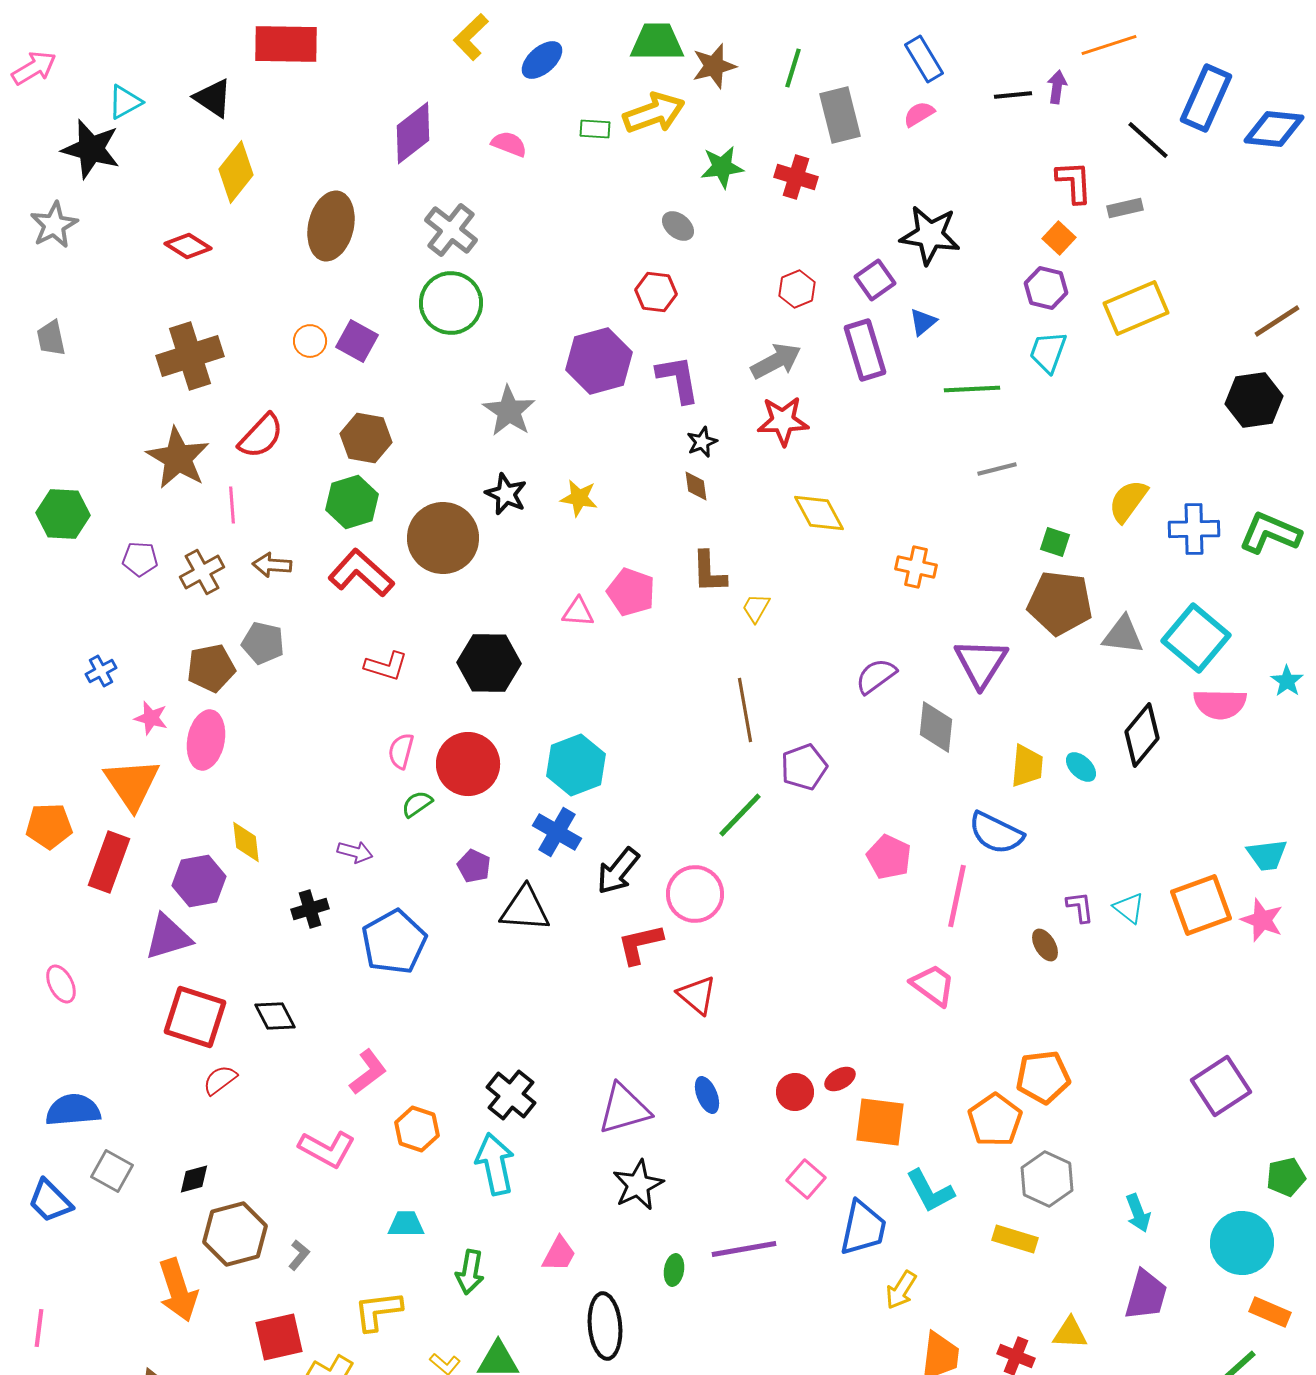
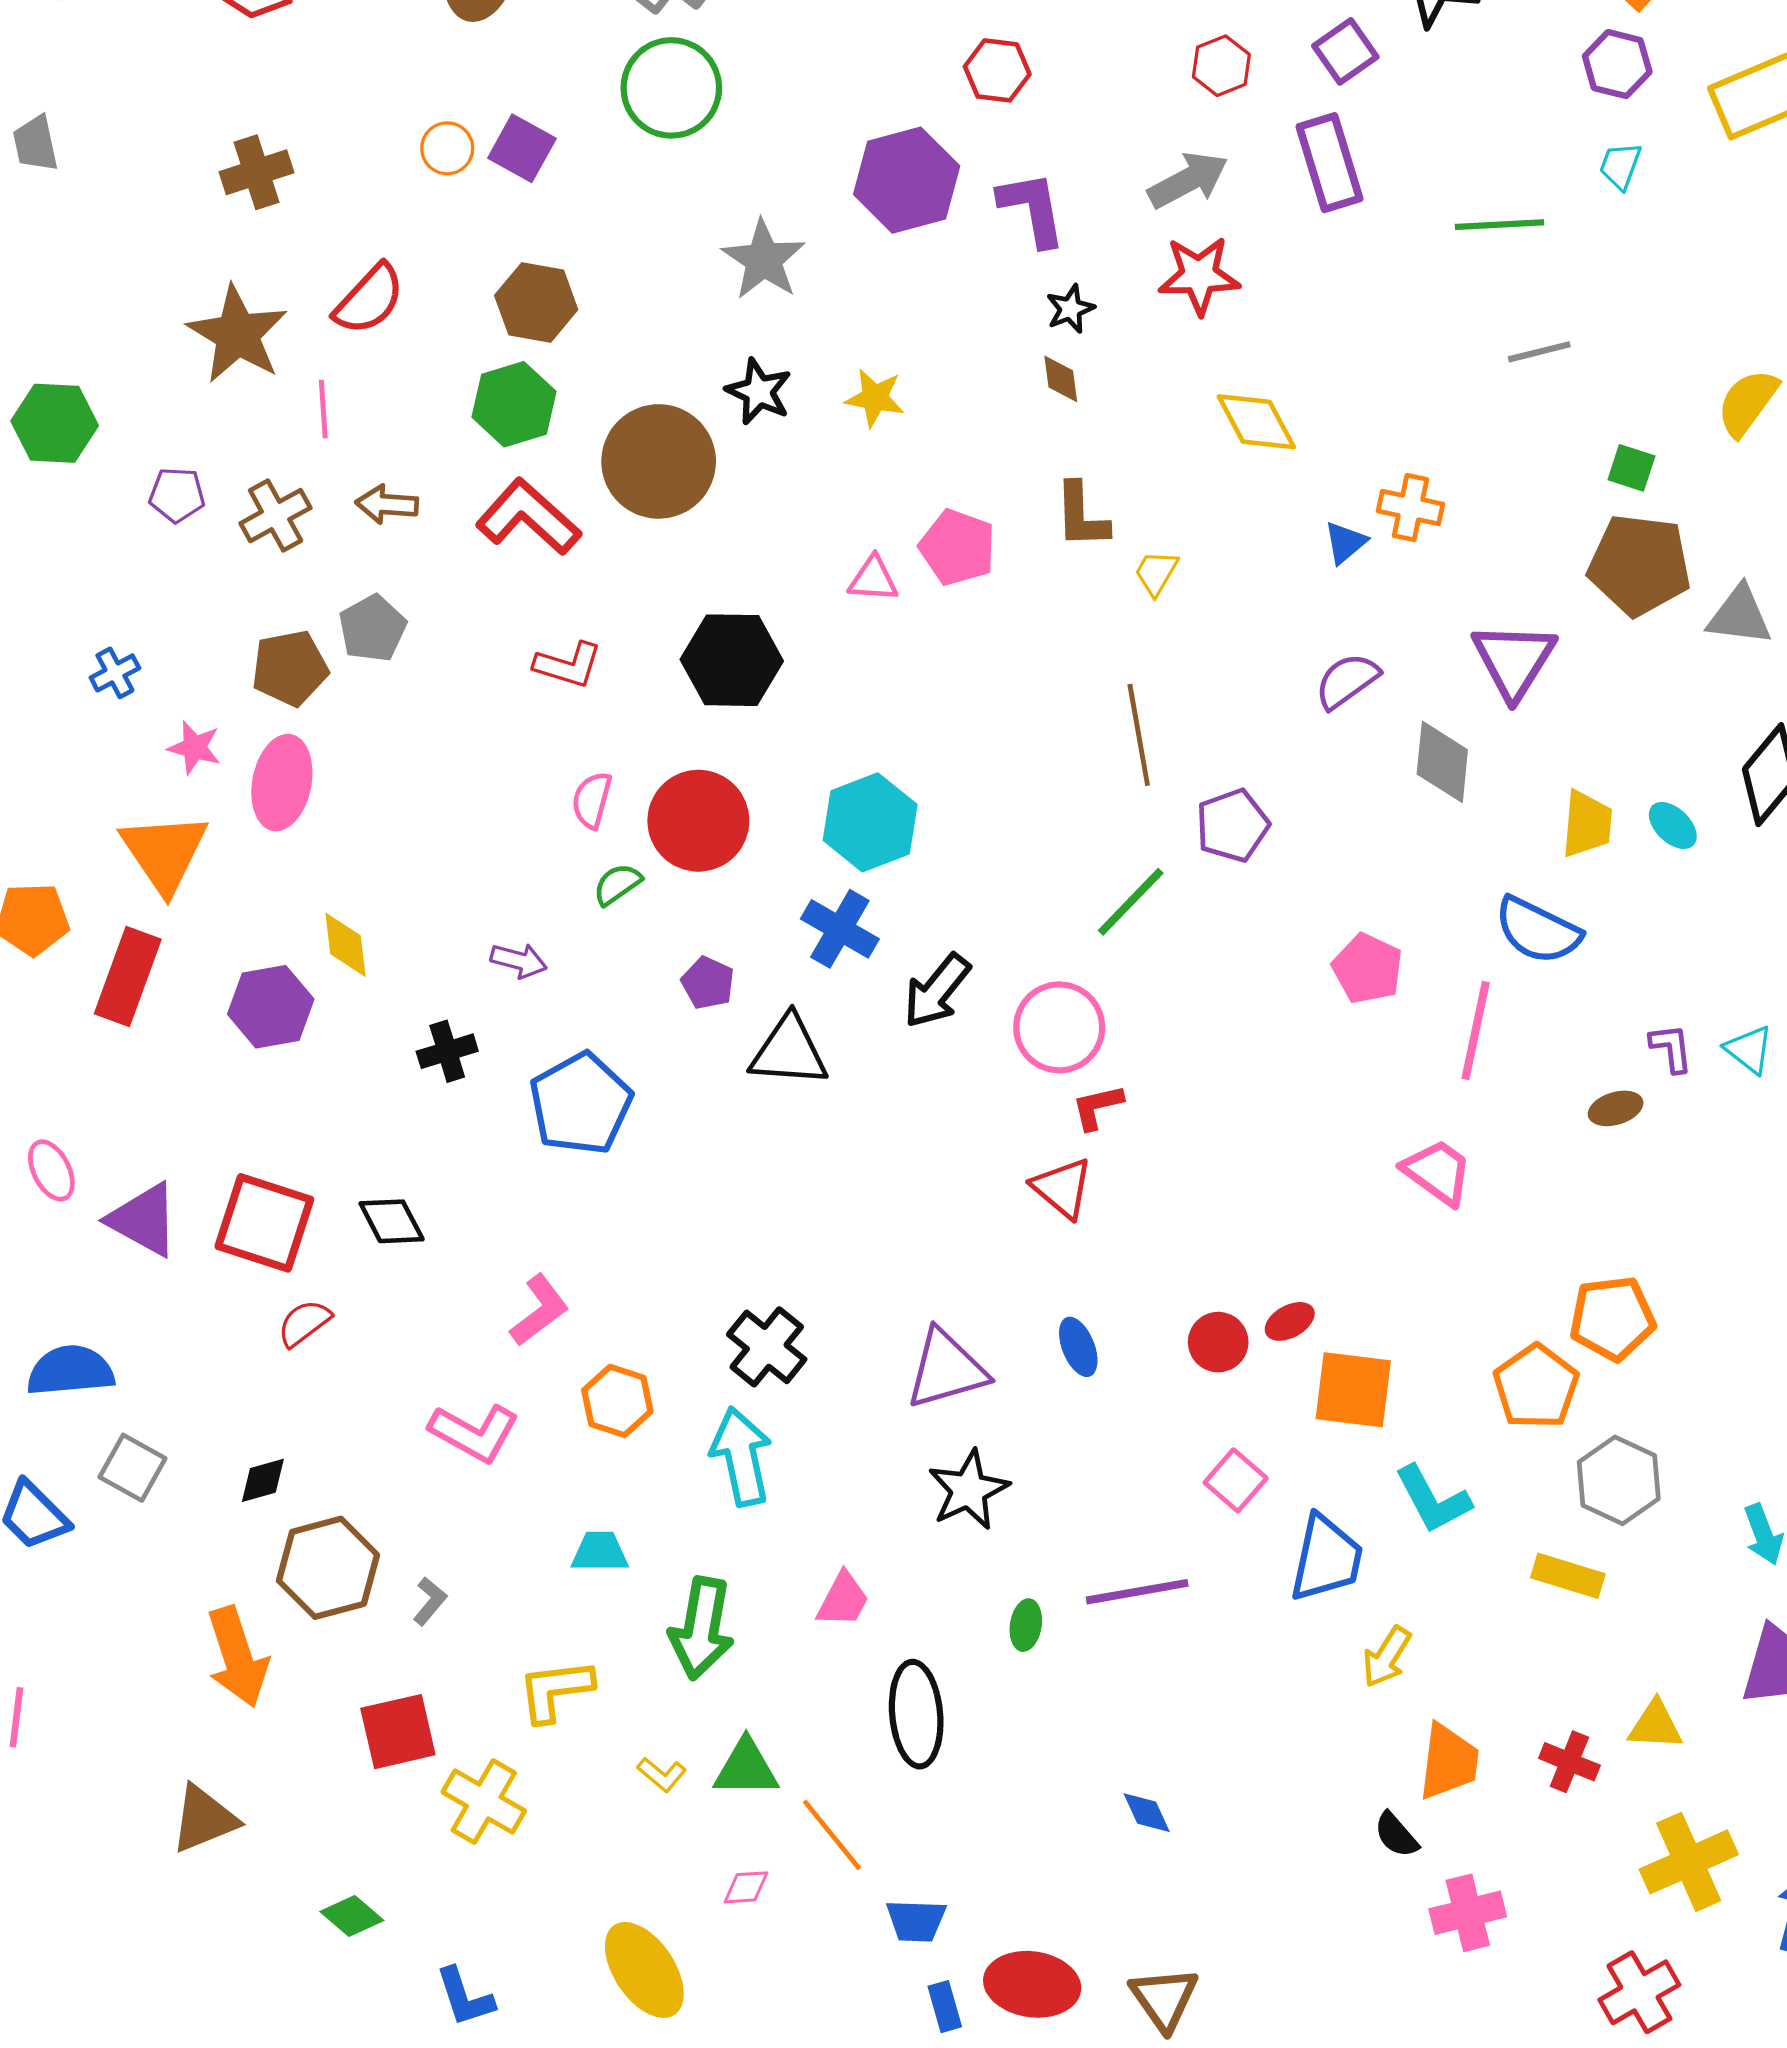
blue triangle: (923, 322) -> (1345, 543), moved
cyan trapezoid: (1048, 352) -> (1620, 166), size x0.7
brown cross: (190, 356) -> (256, 172), size x0.7
gray pentagon: (263, 643) -> (372, 628), turned 30
purple triangle: (168, 937) -> (144, 1220), moved, turned 46
red L-shape: (640, 944) -> (1097, 1107), moved, size x0.7
brown ellipse: (1045, 945) -> (1616, 1108), turned -76
green arrow: (470, 1272) -> (702, 1628), size x1.4

